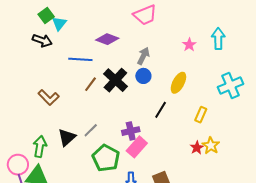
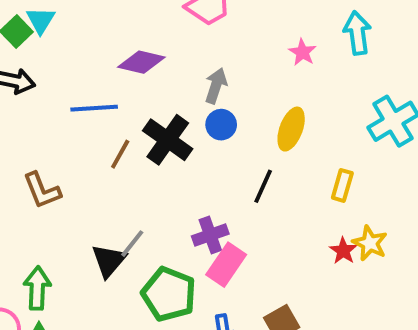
cyan triangle: (59, 23) -> (41, 20), moved
brown L-shape: (49, 97) -> (42, 190), turned 30
black triangle: (67, 137) -> (109, 261), moved

